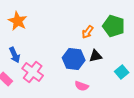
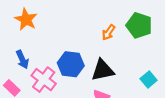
black triangle: (96, 56) -> (103, 70), moved, size x1.5
blue hexagon: (74, 59) -> (71, 64), moved

